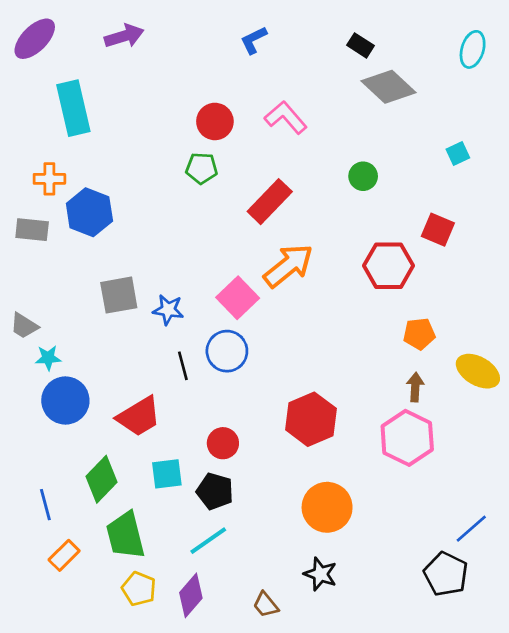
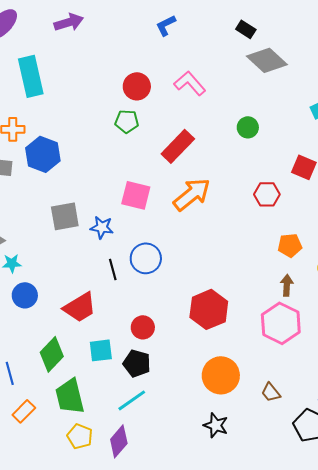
red hexagon: (388, 266) -> (267, 194), size x0.7
pink square: (238, 298) -> (136, 195), moved, turned -32
blue circle: (65, 400) -> (25, 295), size x0.7
brown trapezoid: (266, 605) -> (271, 392), moved

